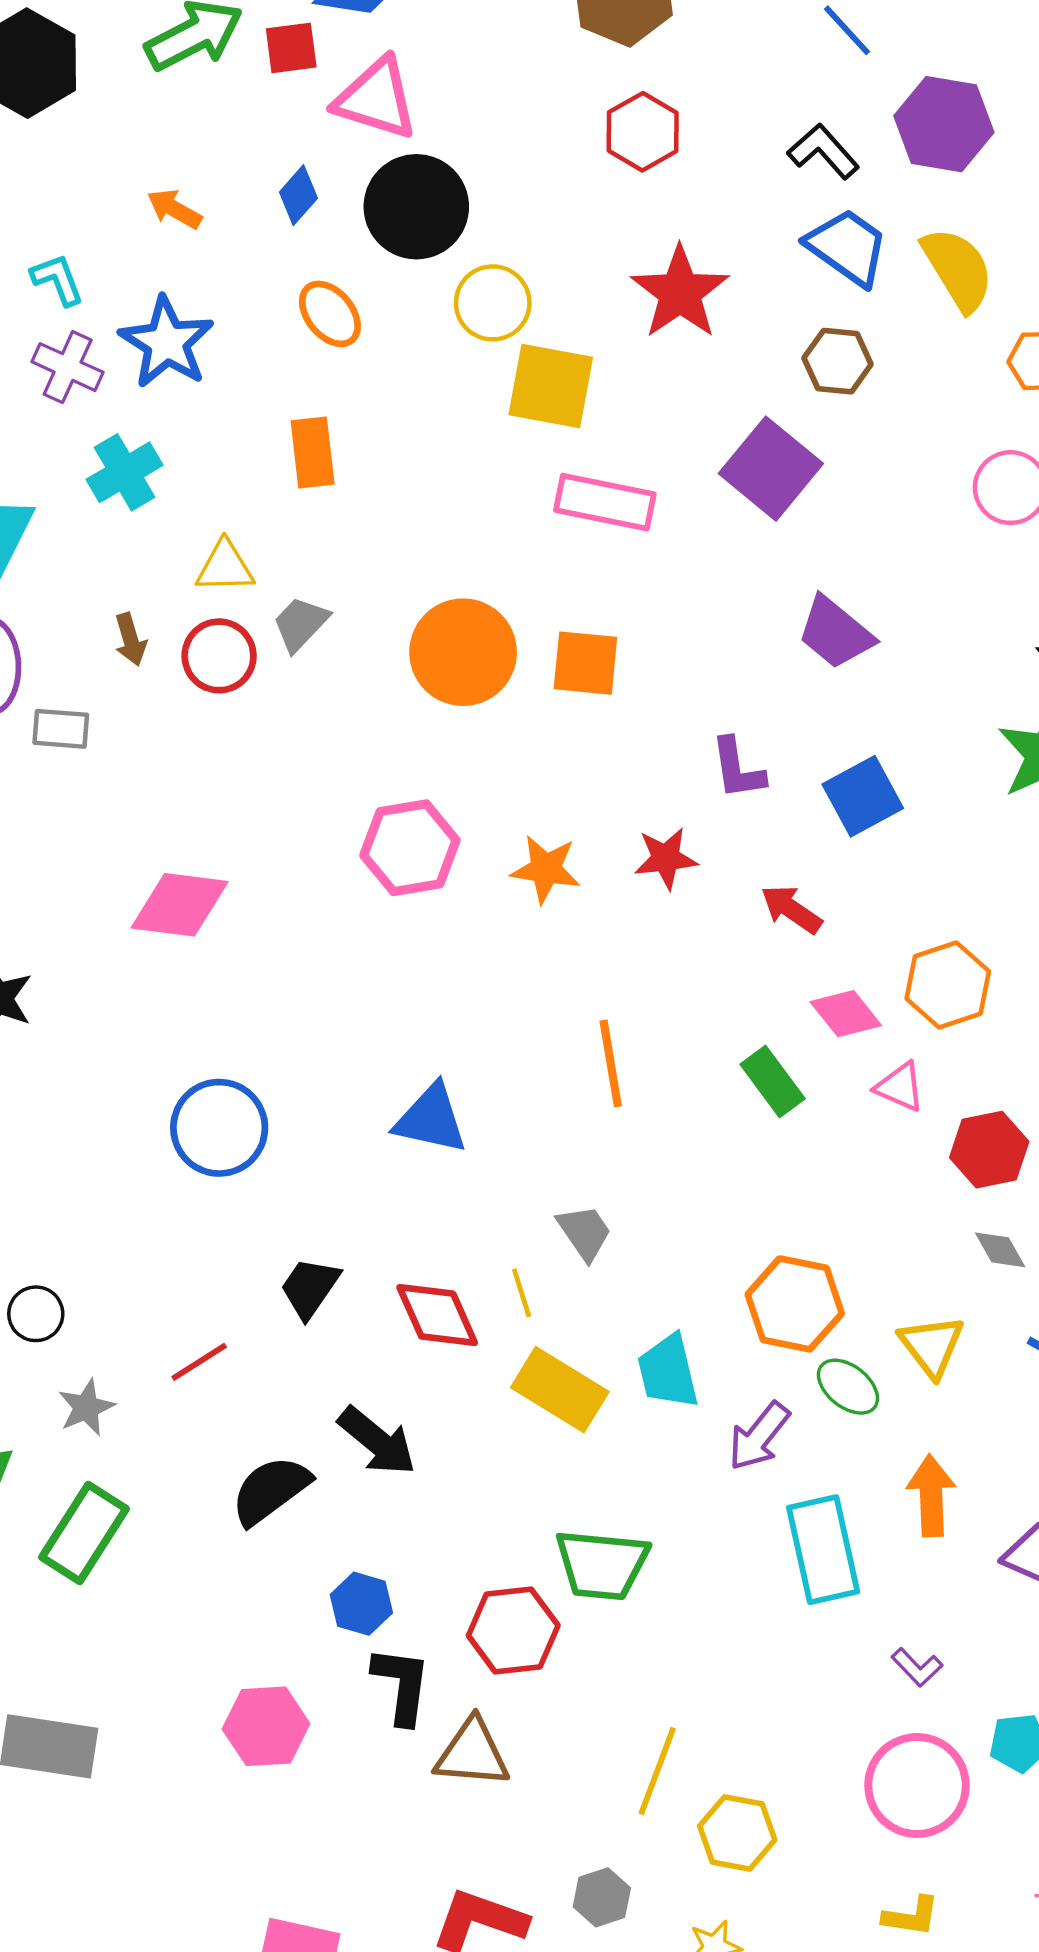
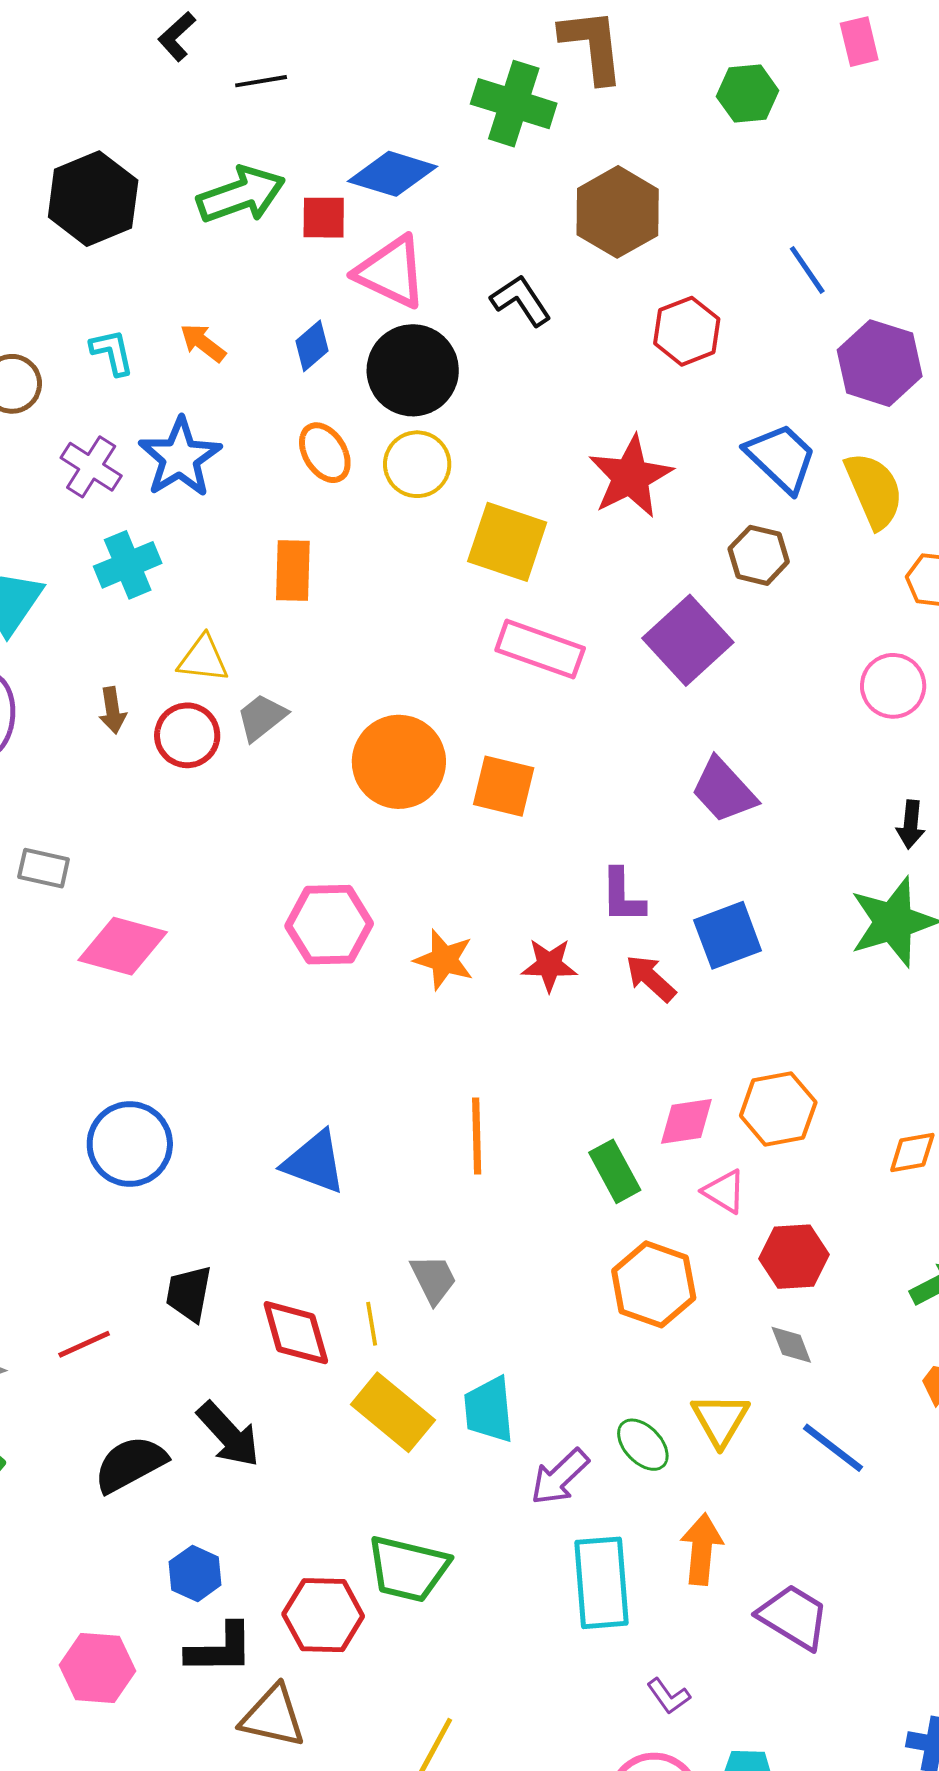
red hexagon: (643, 132) -> (687, 331), moved
black L-shape: (823, 151) -> (521, 300), moved
cyan L-shape: (58, 279) -> (112, 352), moved
yellow circle: (493, 303) -> (417, 464), moved
gray rectangle: (61, 729) -> (44, 868), moved
red arrow: (791, 909) -> (651, 978), moved
pink diamond: (846, 1014) -> (686, 1121), turned -68
black trapezoid: (310, 1288) -> (189, 1293), turned -32
orange hexagon: (795, 1304) -> (654, 1284), moved
black L-shape: (402, 1685) -> (220, 1649), turned 74

